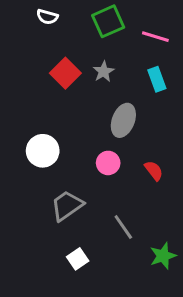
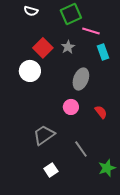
pink line: (155, 37) -> (91, 31), moved
white circle: (43, 151) -> (30, 71), moved

